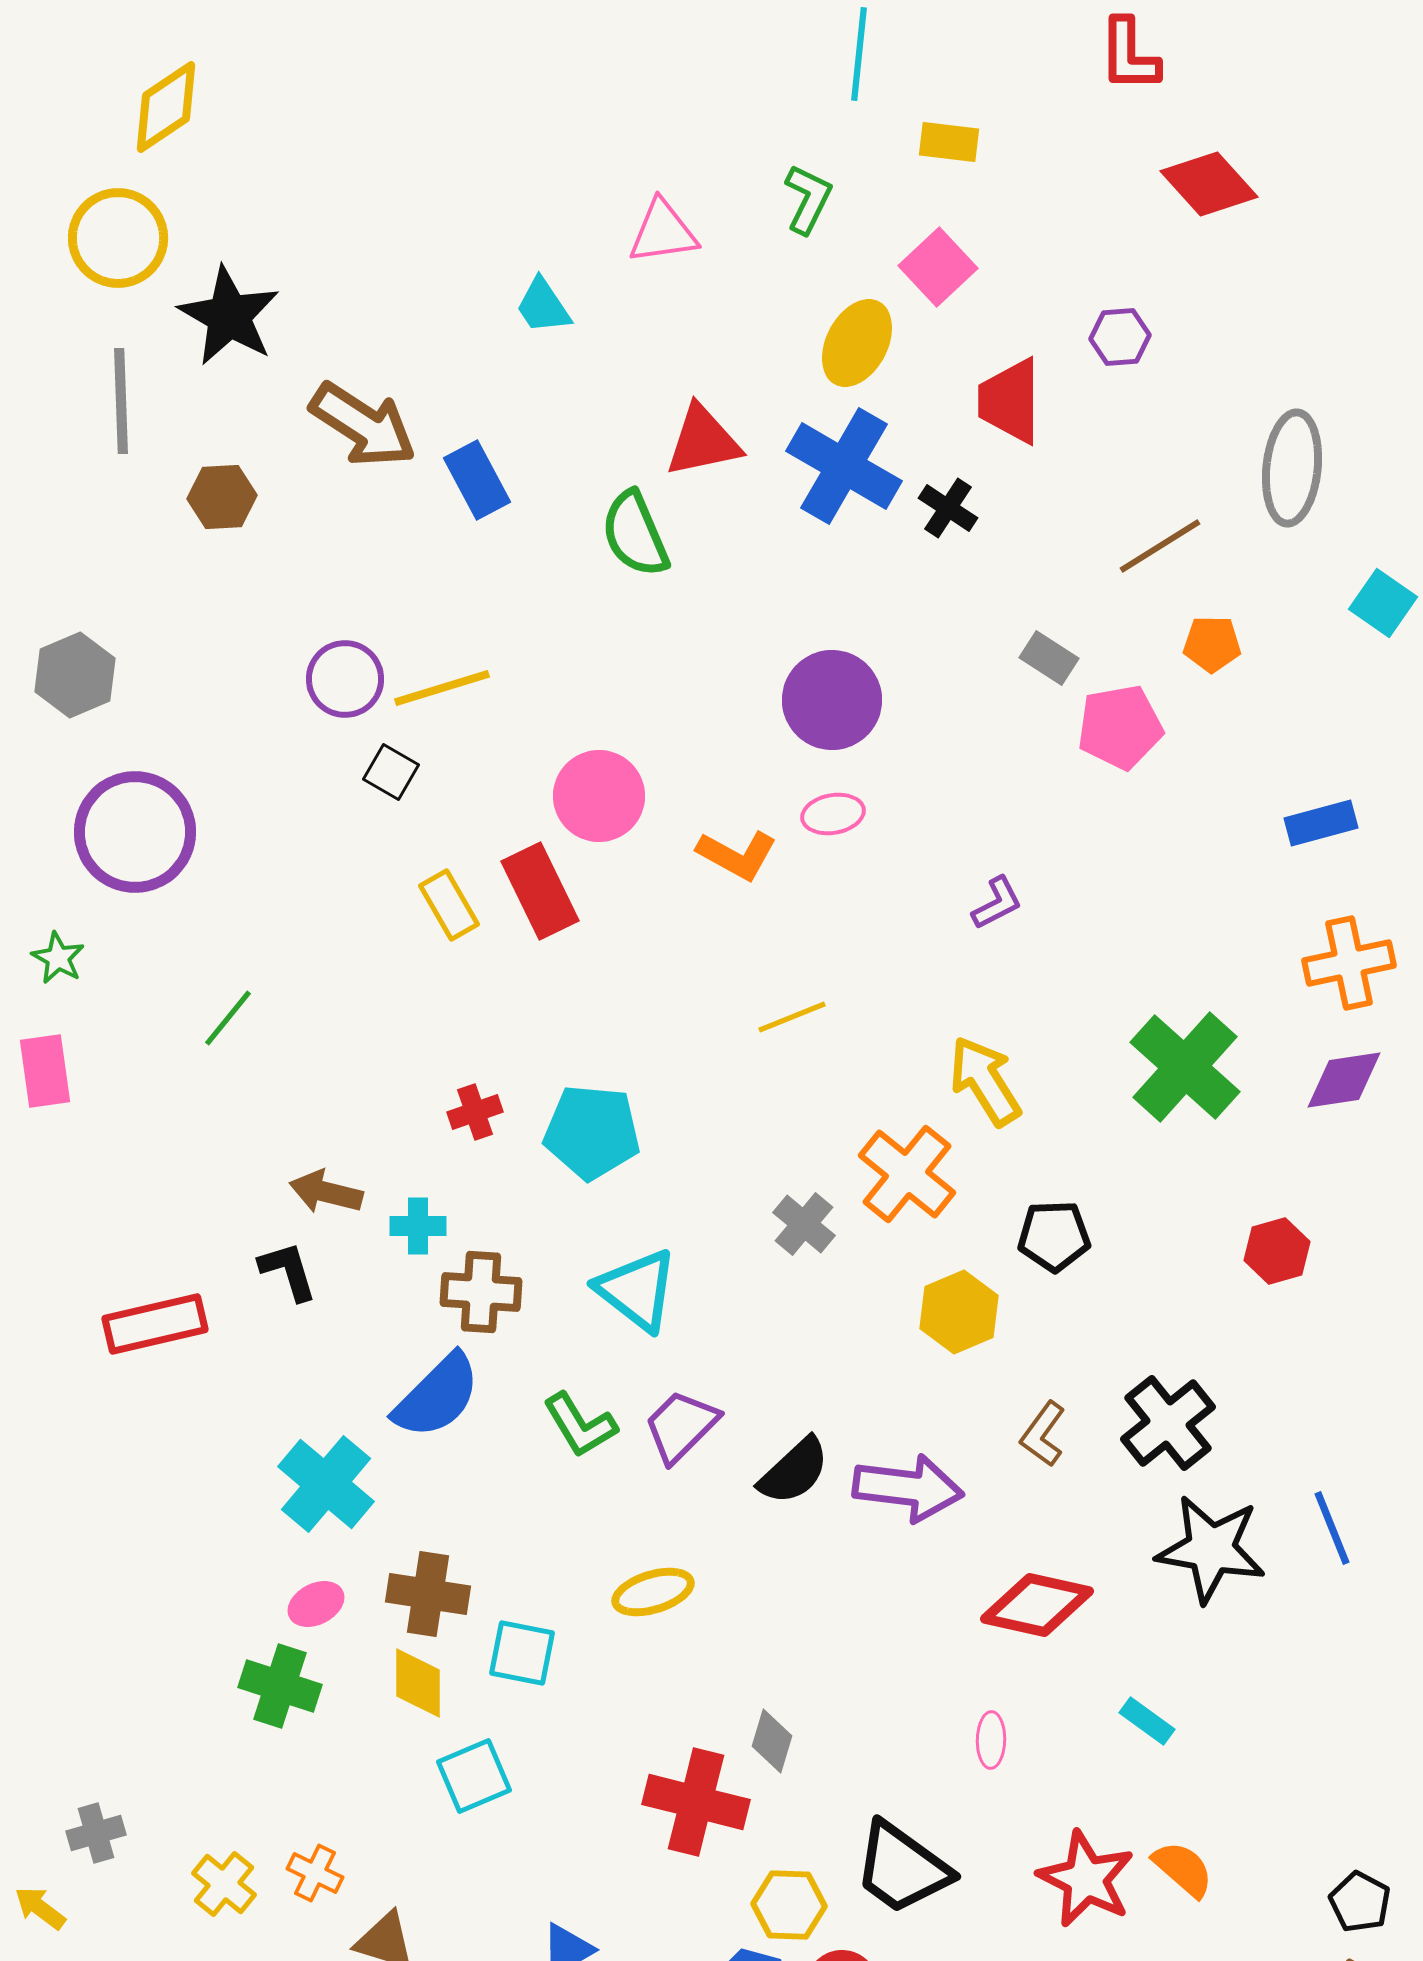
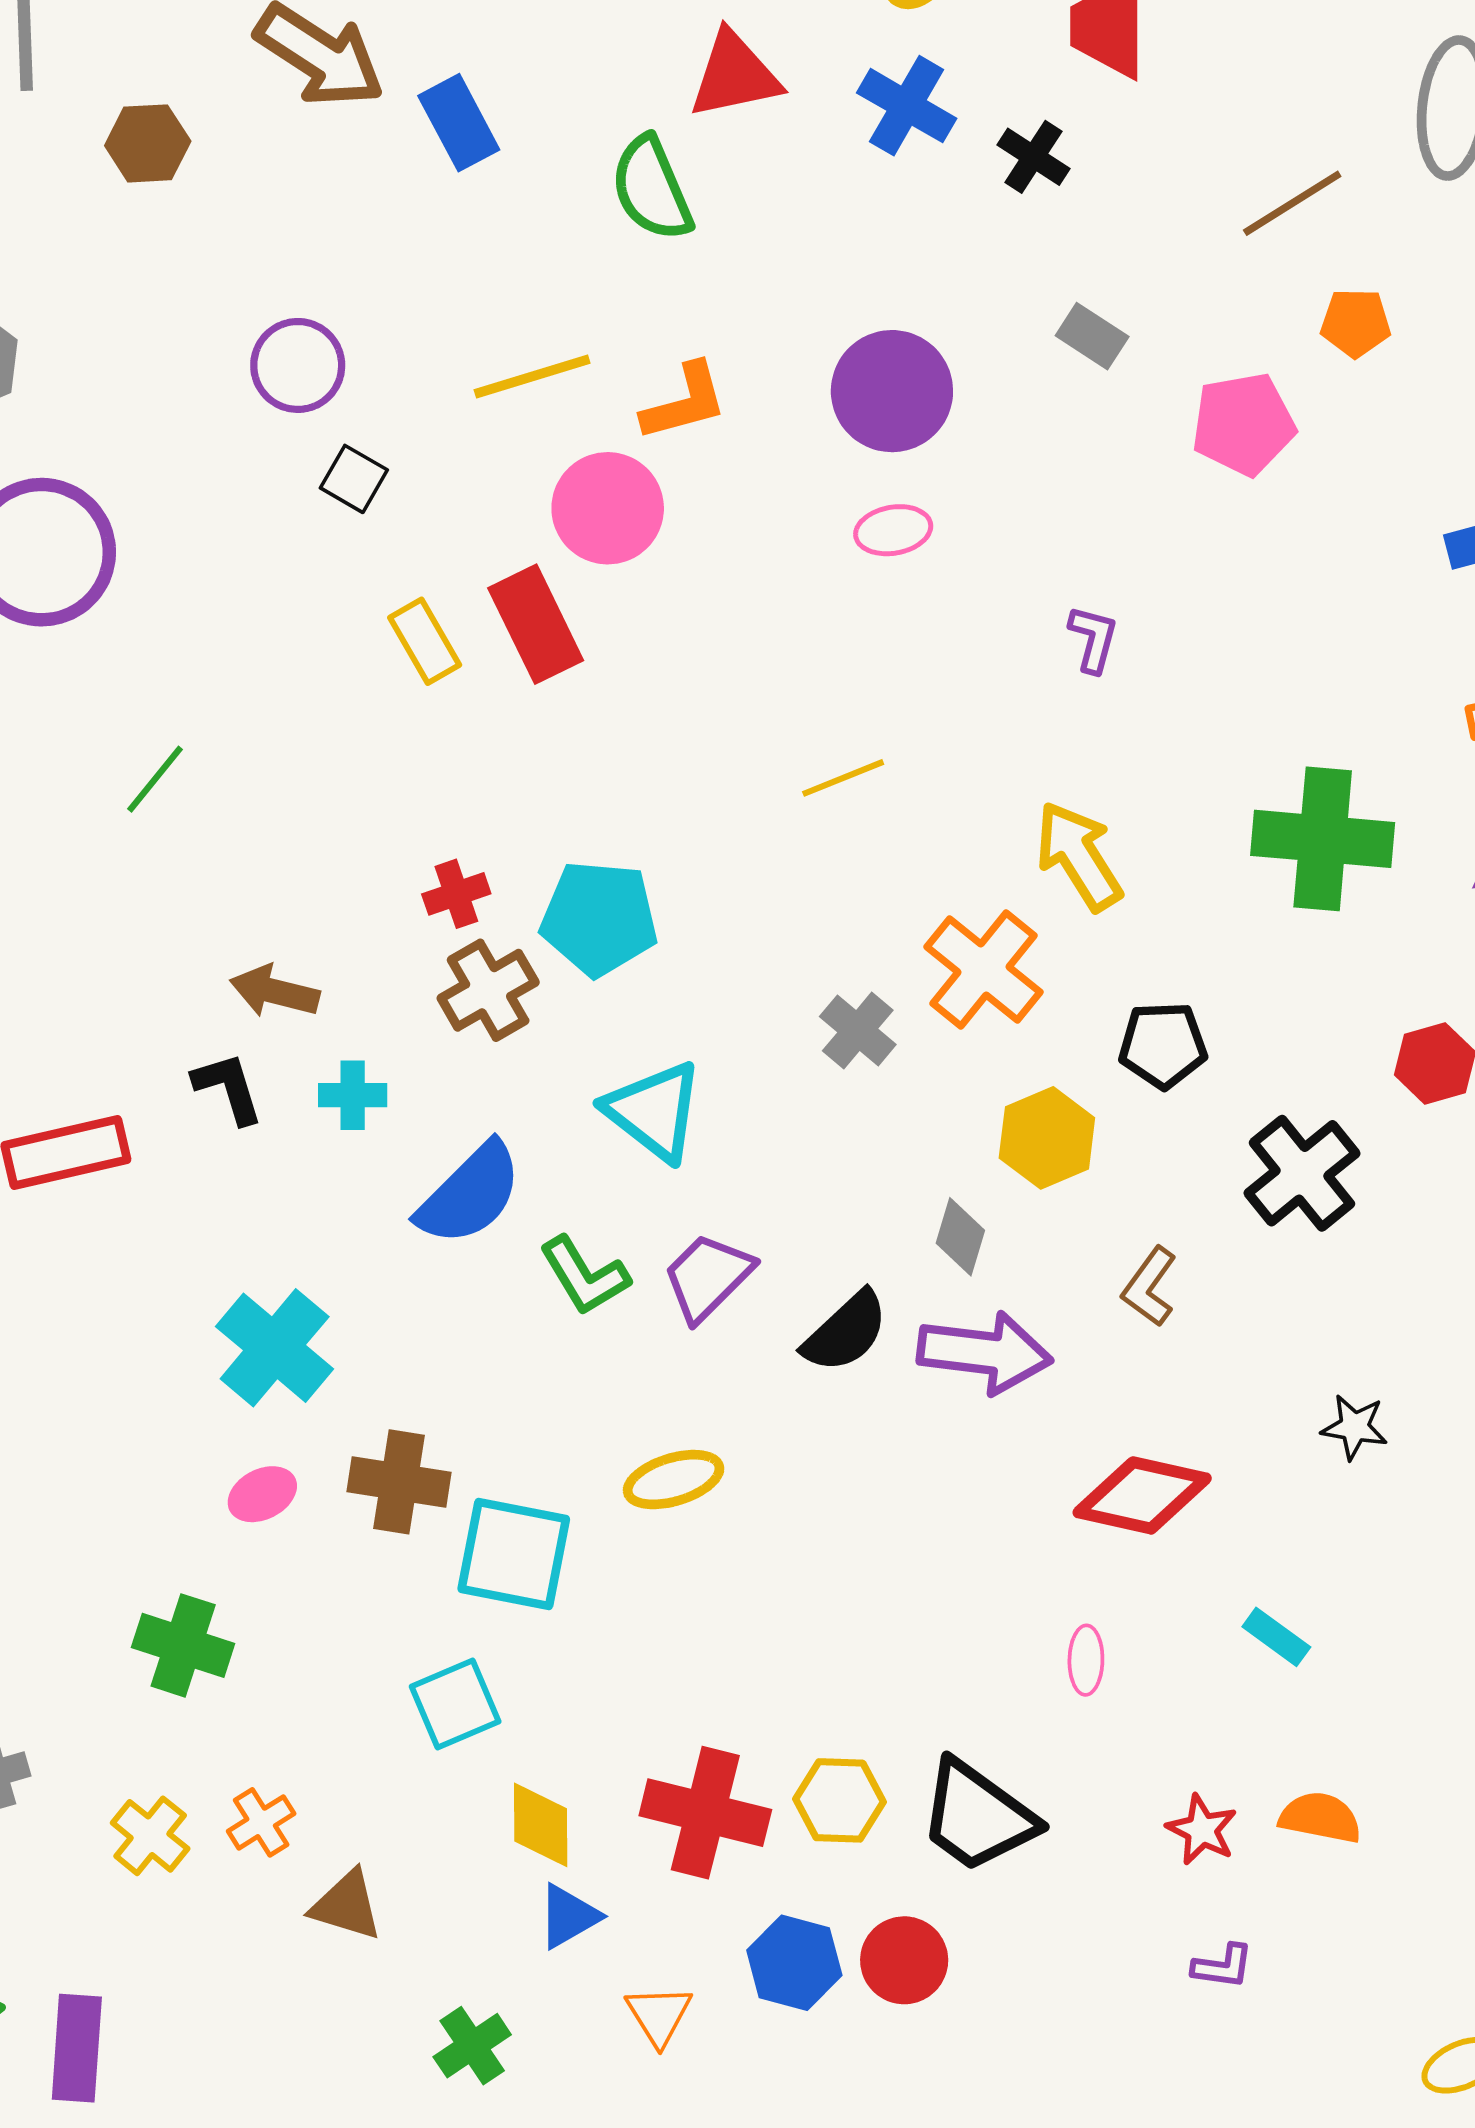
blue cross: (844, 466) -> (907, 106), size x0.7
gray rectangle: (1049, 658) -> (1092, 336), moved
yellow line: (442, 688) -> (532, 376), moved
orange L-shape: (737, 855) -> (685, 402), moved, turned -44
purple L-shape: (997, 903) -> (1093, 639), turned -48
green cross: (1185, 1067) -> (1323, 839), turned -37
cyan cross: (418, 1226) -> (353, 1095), moved
brown cross: (481, 1292) -> (488, 990), moved, turned -34
blue semicircle: (437, 1396) -> (470, 1194), moved
black cross: (1168, 1423) -> (1302, 1173), moved
black star: (1211, 1549) -> (1354, 1427), size x0.5
cyan square: (522, 1653) -> (514, 1554), size x1.4
yellow diamond: (418, 1683) -> (541, 1825), moved
green cross: (280, 1686) -> (183, 1645), moved
gray diamond: (772, 1741) -> (960, 1237), moved
red cross: (696, 1802) -> (705, 1813), moved
orange semicircle: (1183, 1869) -> (1320, 1818), turned -30
orange cross: (315, 1873) -> (261, 1822), turned 32
red star: (1086, 1879) -> (1202, 1830), size x0.6
yellow hexagon: (789, 1905) -> (839, 1800), moved

